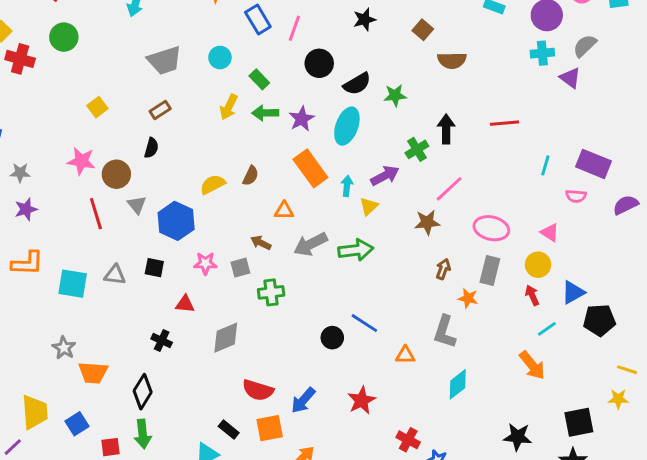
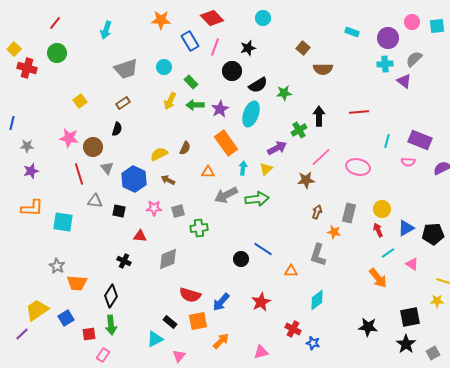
black star: (364, 20) -> (248, 48), moved
cyan arrow: (347, 186) -> (243, 168), moved
pink ellipse: (491, 228) -> (358, 167), moved
pink triangle: (550, 233) -> (412, 264), moved
brown arrow: (261, 243) -> (168, 180), moved
gray triangle: (115, 275) -> (95, 201), moved
black pentagon: (599, 320) -> (433, 234), moved
cyan diamond: (458, 384) -> (317, 300), moved
yellow trapezoid: (35, 412) -> (37, 310), turned -120

